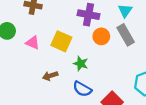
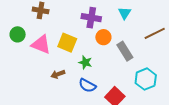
gray rectangle: (126, 35) -> (125, 51), moved
pink triangle: (33, 43) -> (41, 44), size x1.5

